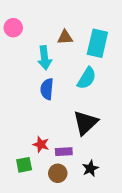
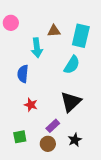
blue semicircle: (47, 89) -> (23, 74), moved
red star: (41, 144) -> (31, 105), moved
purple rectangle: (64, 152) -> (53, 126), turned -40

